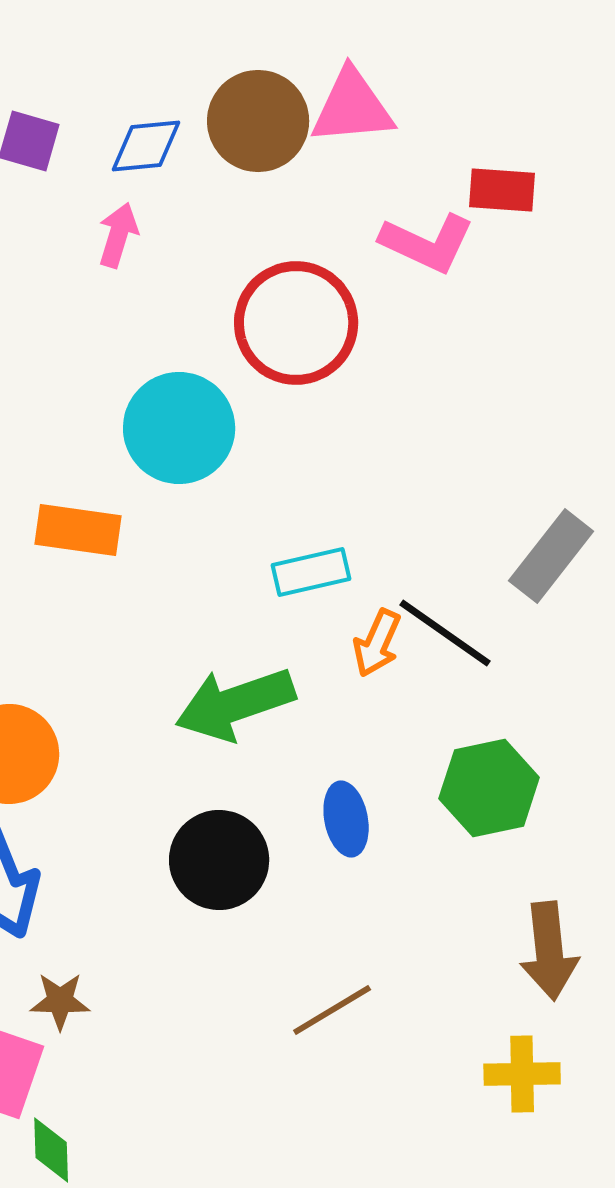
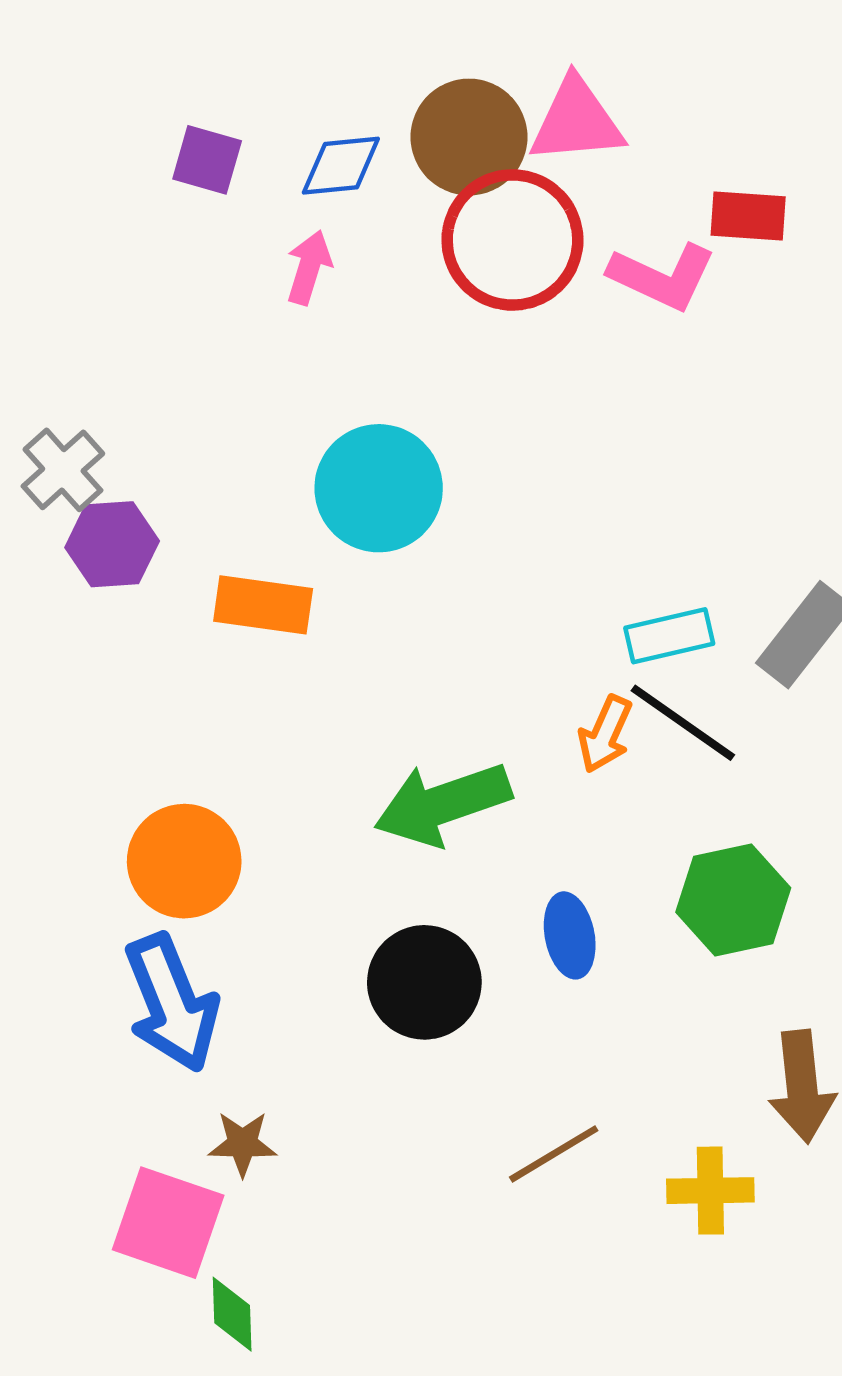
red circle: (296, 323) -> (512, 240), moved
cyan rectangle: (311, 572) -> (669, 636), moved
yellow cross: (522, 1074) -> (710, 1191), moved

